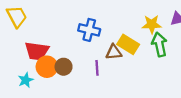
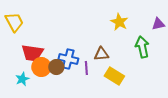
yellow star: (152, 24) -> (119, 22), moved, turned 30
blue cross: (89, 30) -> (68, 59), moved
yellow rectangle: (128, 44) -> (114, 76), moved

